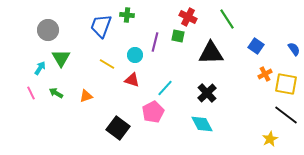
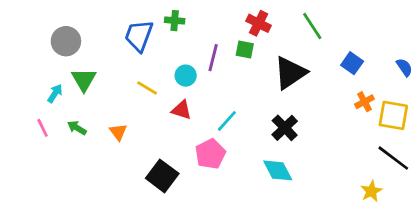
black triangle: (211, 53) -> (290, 73), turned -32
orange triangle: (86, 96) -> (118, 132), turned -48

